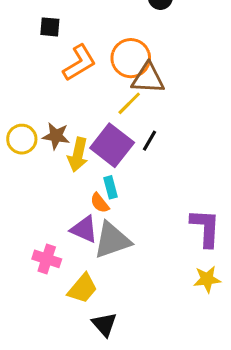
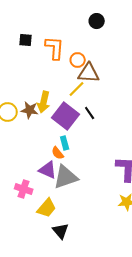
orange circle: (131, 58) -> (78, 60), size x0.6
orange L-shape: (79, 63) -> (55, 48), moved, turned -55
black line: (149, 141) -> (90, 113), turned -64
yellow arrow: (78, 155) -> (44, 102), moved

